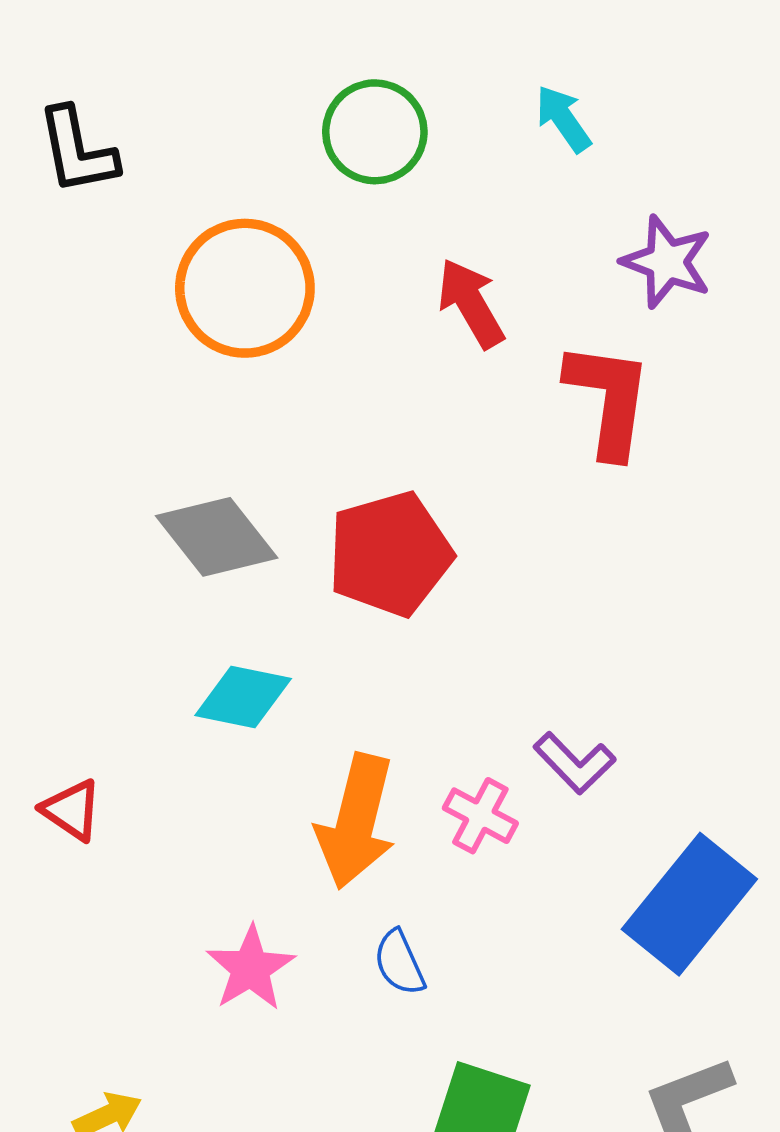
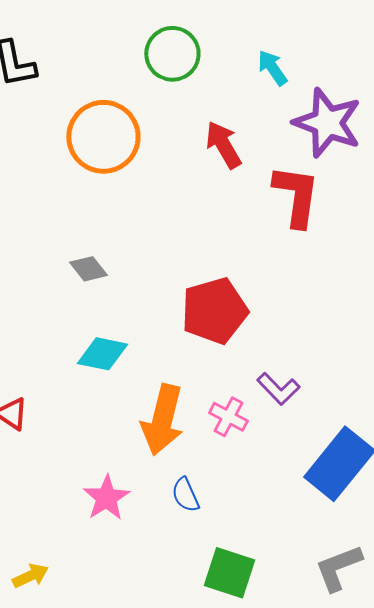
cyan arrow: (563, 119) -> (272, 68), moved
purple star: (667, 262) -> (327, 123), size x1.4
gray diamond: (217, 537) -> (88, 269), size x0.6
red pentagon: (390, 554) -> (214, 311), moved

